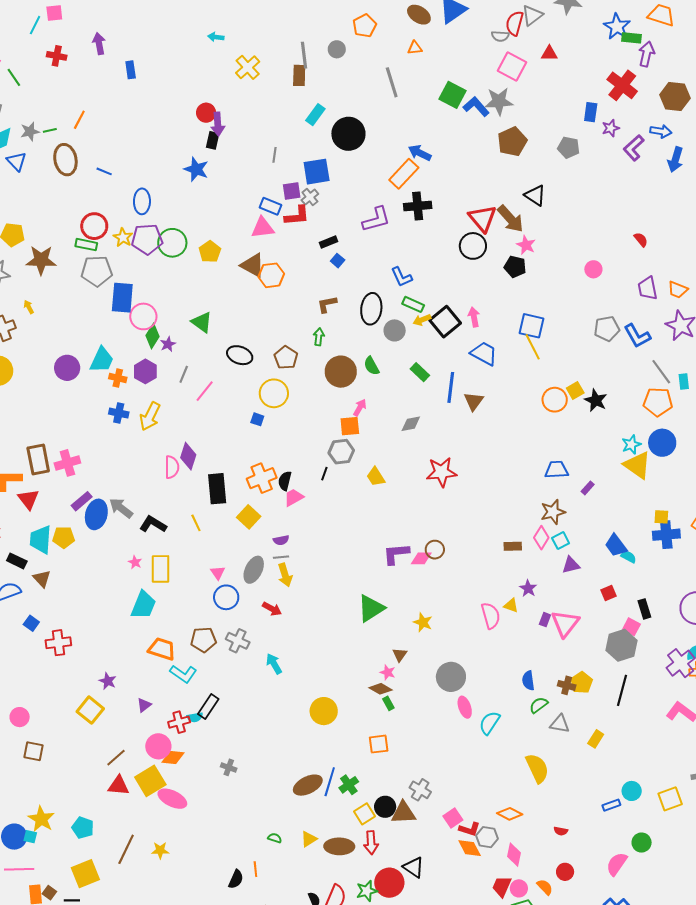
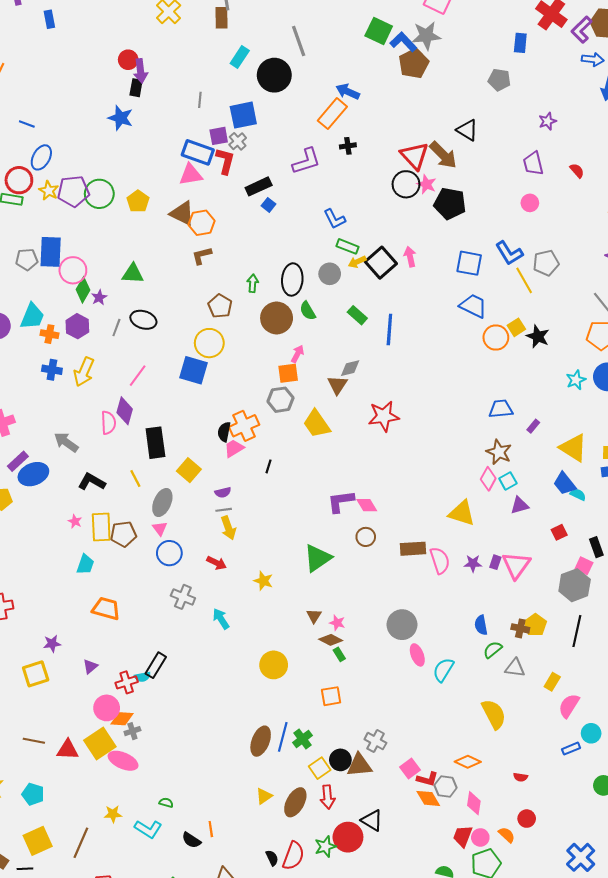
gray line: (392, 82) -> (299, 41), moved
purple star: (611, 128) -> (548, 121), moved
brown pentagon: (512, 142) -> (414, 64), moved
purple L-shape: (634, 148) -> (582, 30), moved
blue ellipse: (142, 201) -> (41, 157), moved, turned 30
blue rectangle: (270, 206) -> (198, 152), size x1.4
black cross: (418, 206) -> (348, 146), size x0.6
red L-shape: (297, 216) -> (225, 161), turned -68
black rectangle: (329, 242) -> (259, 186), size x1.4
pink star: (526, 245) -> (427, 184), moved
black pentagon: (515, 267) -> (450, 204), size x1.4
gray pentagon: (97, 271) -> (27, 259), moved, size x0.7
purple trapezoid: (648, 288) -> (533, 164), moved
brown L-shape: (327, 304) -> (202, 256), moved
black ellipse: (371, 309) -> (292, 280), moved
green triangle: (202, 322) -> (133, 274), turned -30
blue L-shape: (637, 336) -> (509, 253), moved
yellow line: (533, 347) -> (524, 280), moved
blue trapezoid: (484, 354) -> (473, 306), moved
black ellipse: (240, 355) -> (143, 320), moved
pink line: (205, 391) -> (138, 376), moved
brown triangle: (474, 401) -> (337, 385), moved
blue square: (257, 419) -> (193, 370), size x2.0
yellow triangle: (637, 465) -> (573, 448), moved
black line: (324, 474) -> (269, 466), moved
yellow trapezoid: (376, 477) -> (317, 424), size x1.4
orange cross: (262, 478) -> (244, 426), moved
gray arrow: (121, 508) -> (66, 442), moved
brown star: (553, 512) -> (499, 452), turned -30
blue ellipse: (96, 514) -> (33, 474), turned 56
brown rectangle: (513, 546) -> (413, 549), moved, size x1.4
brown circle: (435, 550) -> (366, 537), moved
pink diamond: (421, 558) -> (367, 505), turned 60
gray ellipse: (254, 570) -> (162, 503), moved
purple star: (528, 588) -> (473, 563), moved, turned -30
cyan trapezoid: (143, 605) -> (85, 564), size x0.7
yellow triangle: (511, 605) -> (462, 513), moved, size x1.8
yellow star: (423, 622) -> (263, 581), moved
brown pentagon: (204, 640) -> (123, 534), moved
brown triangle: (400, 655) -> (314, 616), moved
cyan L-shape: (183, 674) -> (148, 829), moved
purple star: (108, 681) -> (52, 644), turned -30
yellow square: (90, 710) -> (36, 674), turned 36
brown line: (116, 758) -> (34, 741), moved, turned 55
gray cross: (229, 767) -> (132, 731), moved, turned -35
brown ellipse: (308, 785) -> (261, 741), turned -40
green semicircle: (275, 838) -> (166, 803), moved
brown ellipse: (339, 846) -> (295, 802), turned -60
brown line: (126, 849) -> (81, 843), moved
pink semicircle: (617, 864) -> (569, 706), moved
black semicircle: (236, 879) -> (191, 840), turned 102

